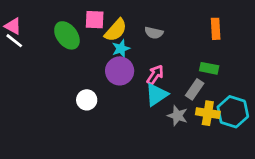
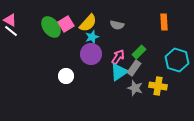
pink square: (95, 20) -> (66, 24), moved, turned -35
green rectangle: (209, 68) -> (139, 52), moved, turned -56
gray rectangle: (195, 89) -> (134, 68), moved
cyan hexagon: (233, 112) -> (177, 60), moved

